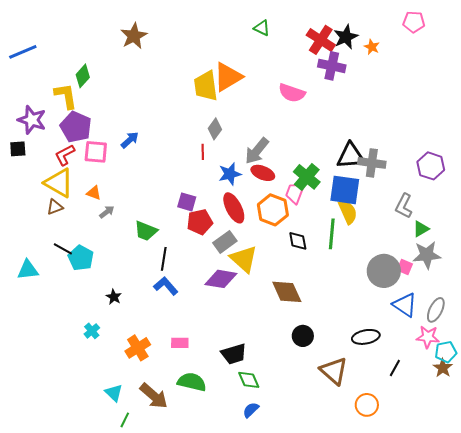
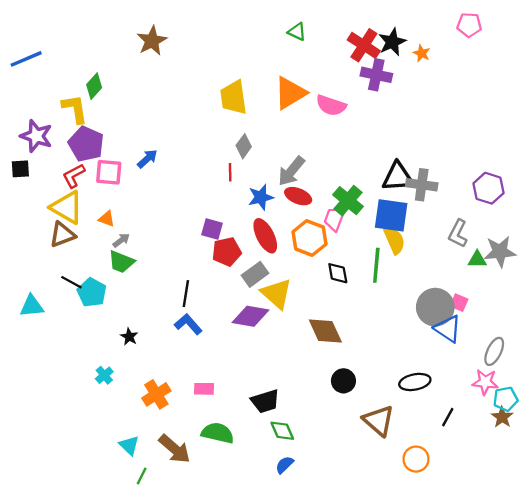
orange triangle: (228, 77) -> (290, 93), moved
brown triangle: (55, 207) -> (62, 235), size x1.4
green triangle: (421, 229) -> (477, 260), turned 30
green trapezoid: (146, 231) -> (121, 262), moved
gray star: (427, 255) -> (500, 252), moved
blue triangle: (405, 305) -> (448, 329), moved

